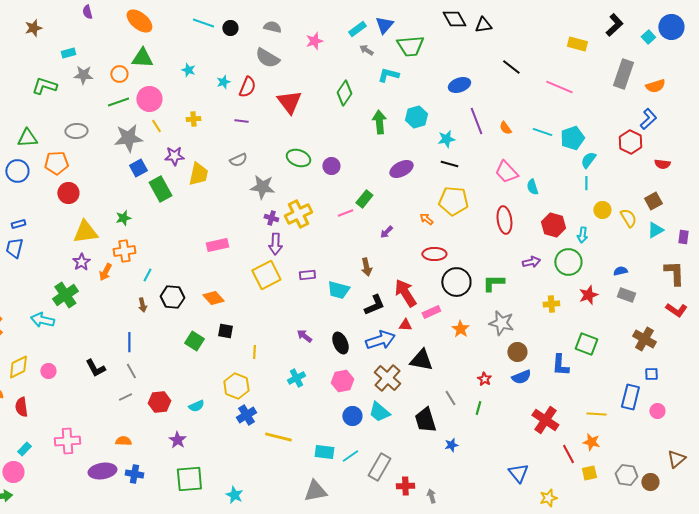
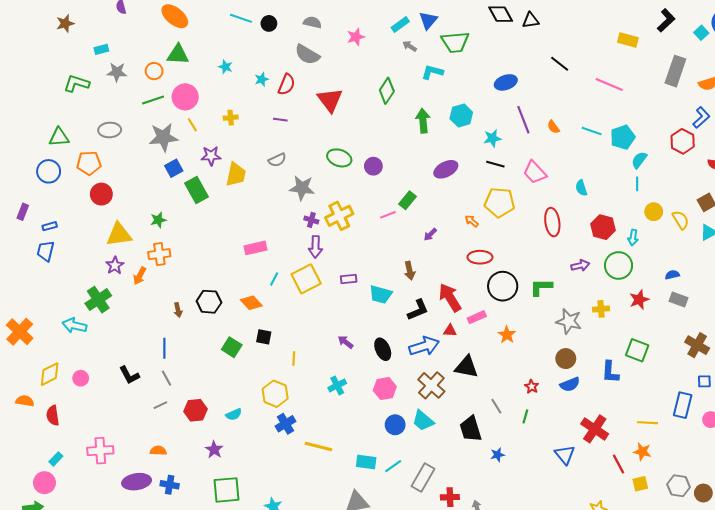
pink trapezoid: (506, 172) -> (535, 172), moved
cyan line: (147, 275) -> (274, 279), moved
gray star: (501, 323) -> (569, 321), moved
blue triangle: (518, 473) -> (565, 455), moved

